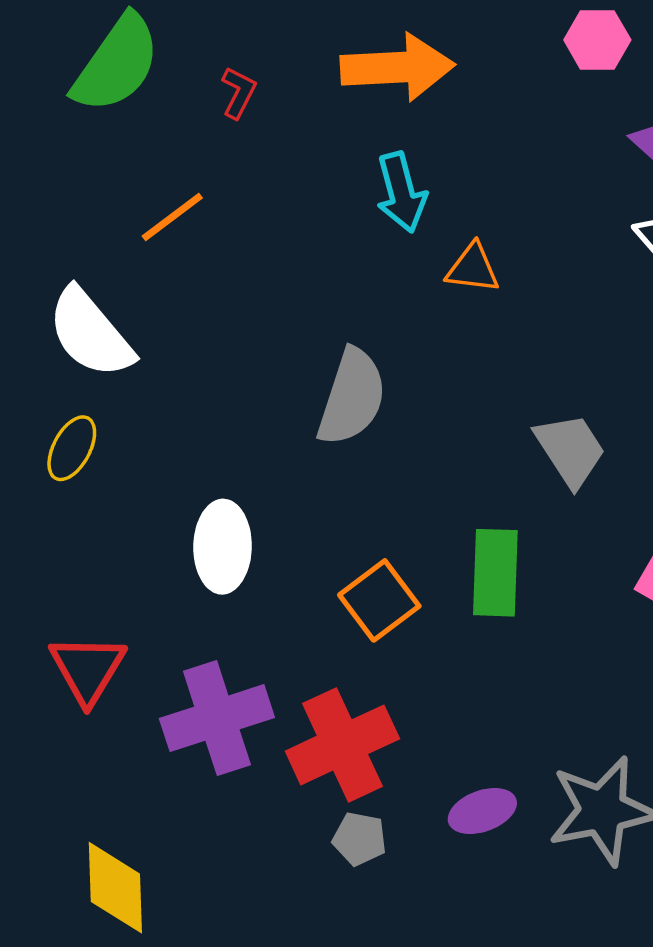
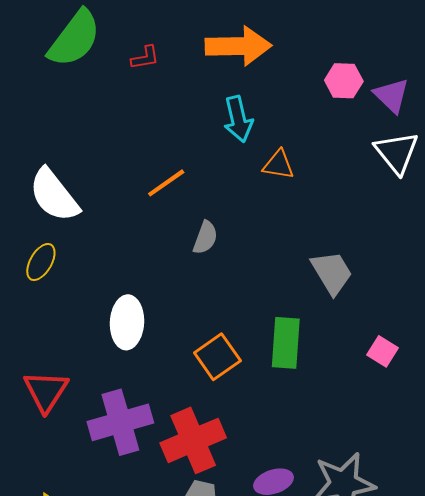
pink hexagon: (597, 40) -> (344, 81), moved
red L-shape: (239, 92) -> (145, 58), turned 52
orange line: (172, 217) -> (166, 183), moved
gray semicircle: (352, 397) -> (205, 238), size x0.6

